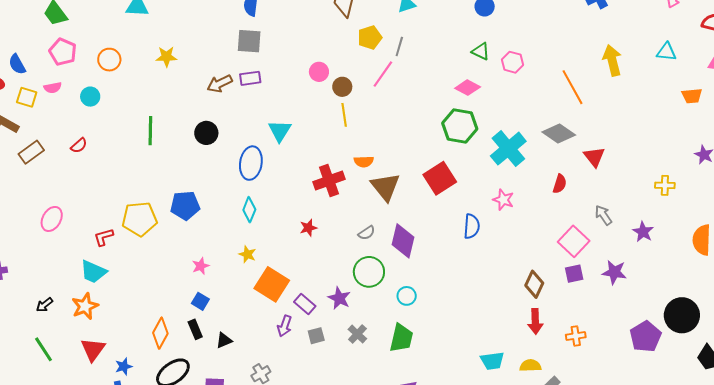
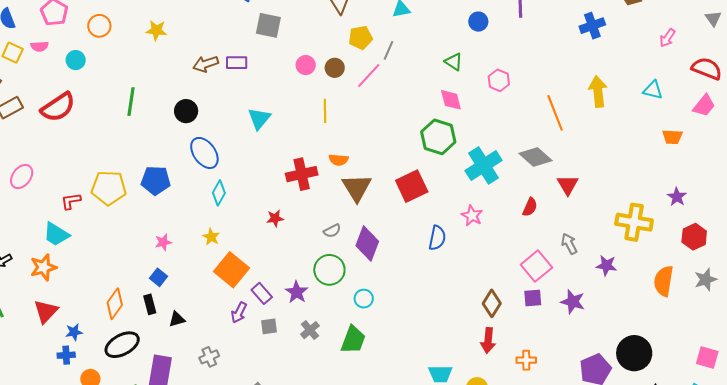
gray square: (249, 41) -> (268, 25), moved
green triangle: (481, 51) -> (454, 62), moved
brown circle: (342, 87) -> (335, 68), moved
pink diamond: (468, 88) -> (451, 100), turned 40
red semicircle: (79, 146) -> (58, 107), size x2.0
blue ellipse: (251, 163) -> (204, 153), moved, turned -52
yellow cross: (665, 185) -> (634, 222), size x1.8
purple star: (643, 232) -> (606, 265), turned -30

